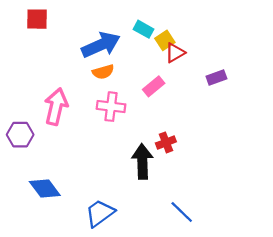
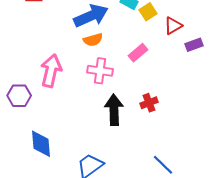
red triangle: (175, 53) -> (173, 26), moved
black arrow: (142, 162) -> (114, 110), moved
blue diamond: (45, 188) -> (41, 144), turned 32

